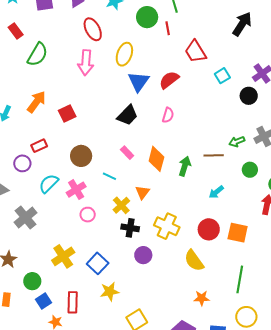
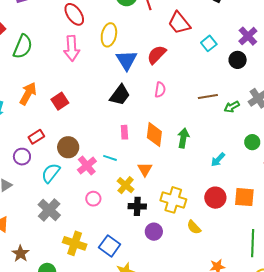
pink rectangle: (127, 153) -> (124, 132), turned 48
brown line: (214, 155) -> (208, 96), moved
brown circle: (81, 156) -> (68, 147), moved
green circle: (250, 170) -> (252, 142), moved
pink cross: (76, 190) -> (87, 166), moved
gray cross: (26, 217) -> (49, 210), moved
yellow cross: (63, 256) -> (75, 243), turned -30
yellow semicircle: (194, 261) -> (194, 227), moved, size x0.7

